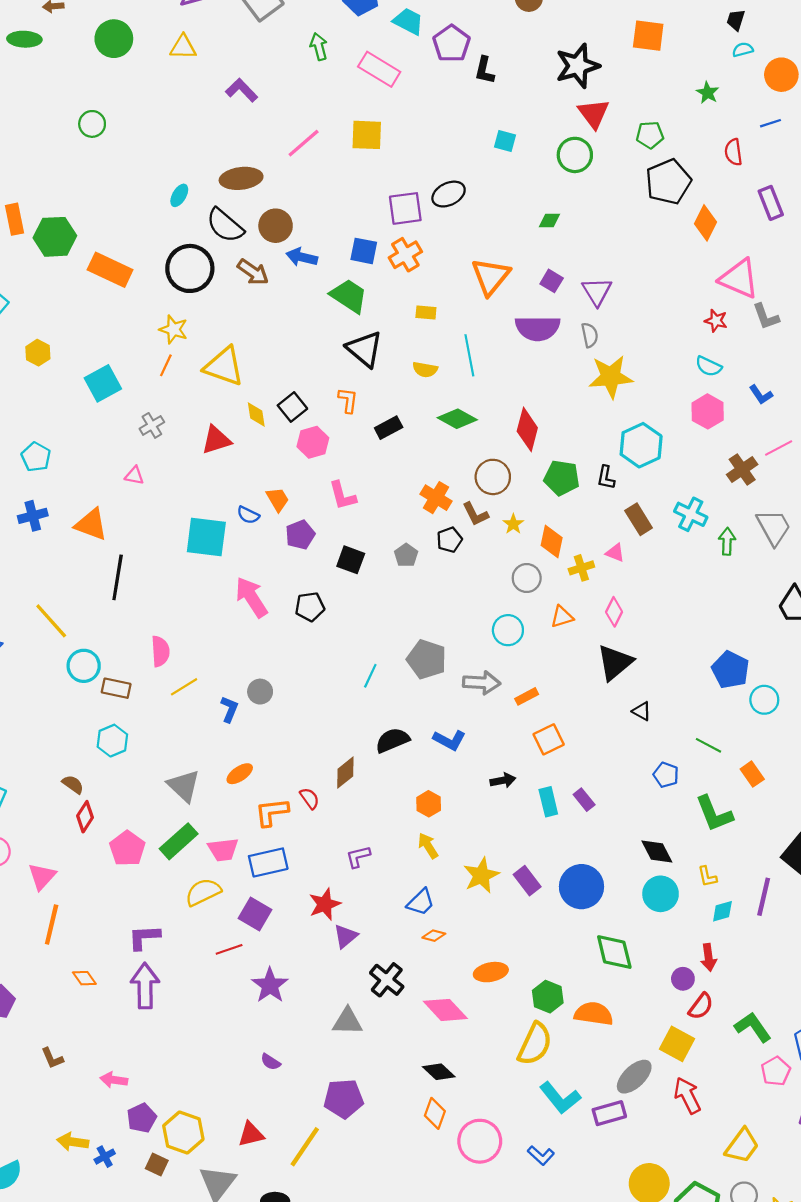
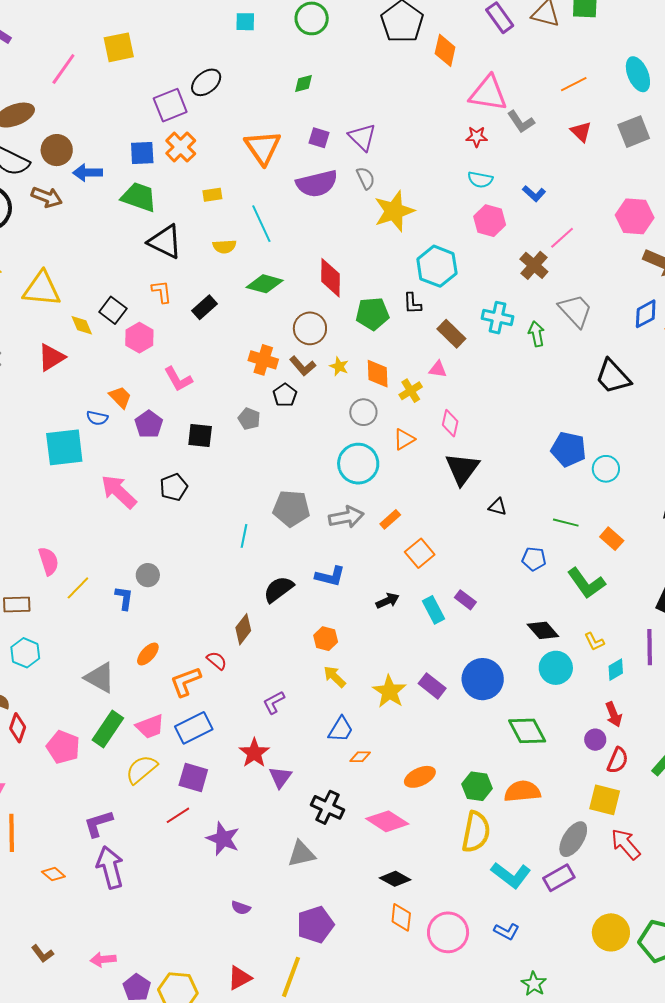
cyan circle: (508, 630) -> (358, 464), size x1.4

